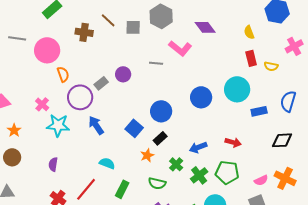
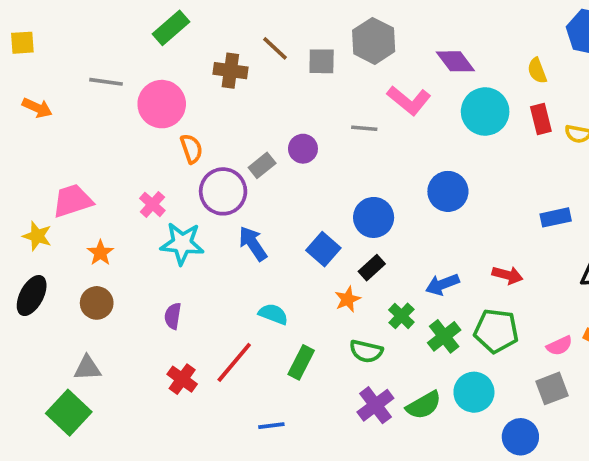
cyan circle: (237, 89) -> (485, 112), moved

